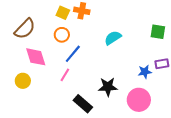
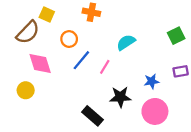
yellow square: (63, 13) -> (47, 14), moved
green square: (158, 32) -> (176, 36), turned -35
blue star: (145, 72) -> (152, 81), moved
pink line: (65, 75) -> (105, 67), moved

